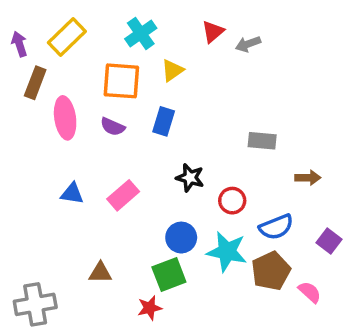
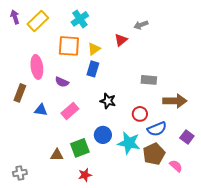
red triangle: (213, 32) -> (121, 40), moved
purple arrow: (19, 44) -> (15, 17), moved
yellow triangle: (172, 70) -> (94, 49), moved
brown rectangle: (35, 83) -> (20, 93), moved
purple semicircle: (113, 127) -> (62, 82), moved
brown arrow: (308, 178) -> (175, 101), size x1.6
red circle: (232, 201) -> (140, 114), moved
green square: (169, 274) -> (80, 148), moved
gray cross: (35, 304) -> (20, 173), size x0.6

